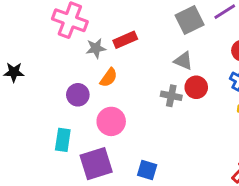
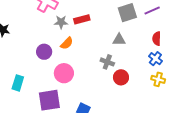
gray triangle: (183, 61) -> (119, 40), turned -32
red circle: (196, 87) -> (121, 77), moved
cyan rectangle: (63, 140) -> (18, 83), moved

